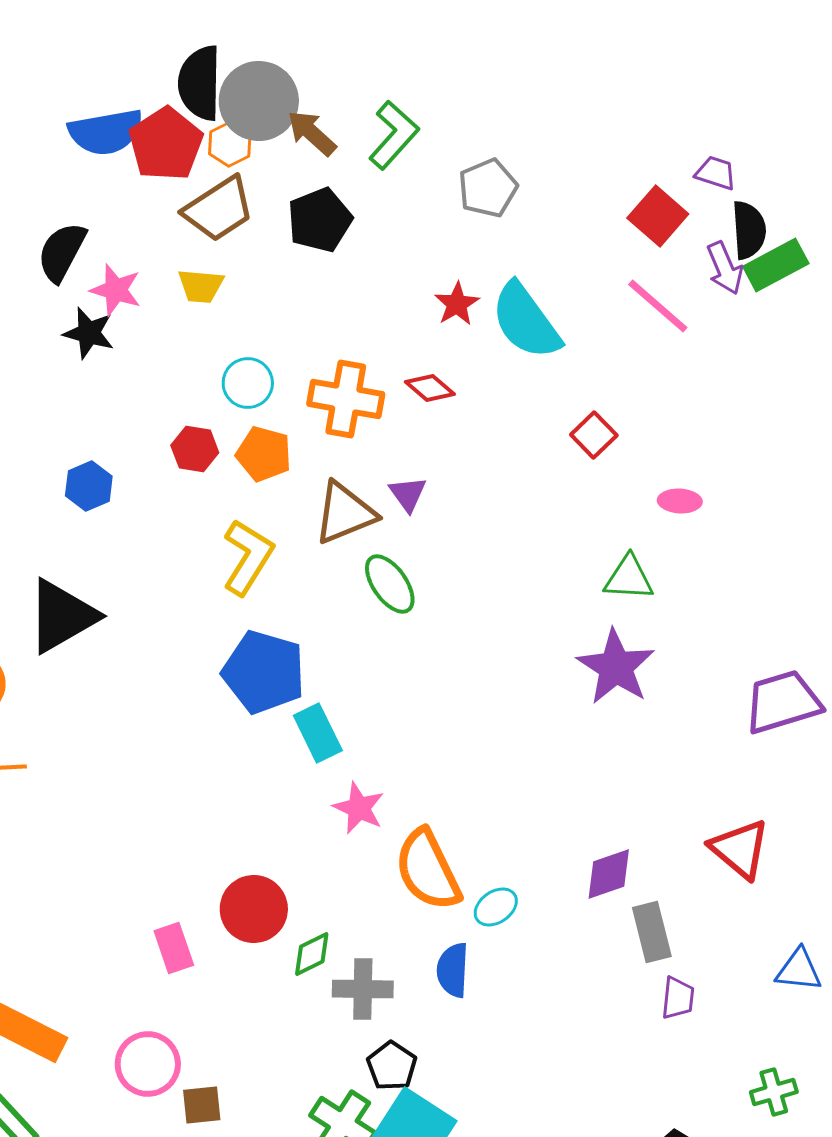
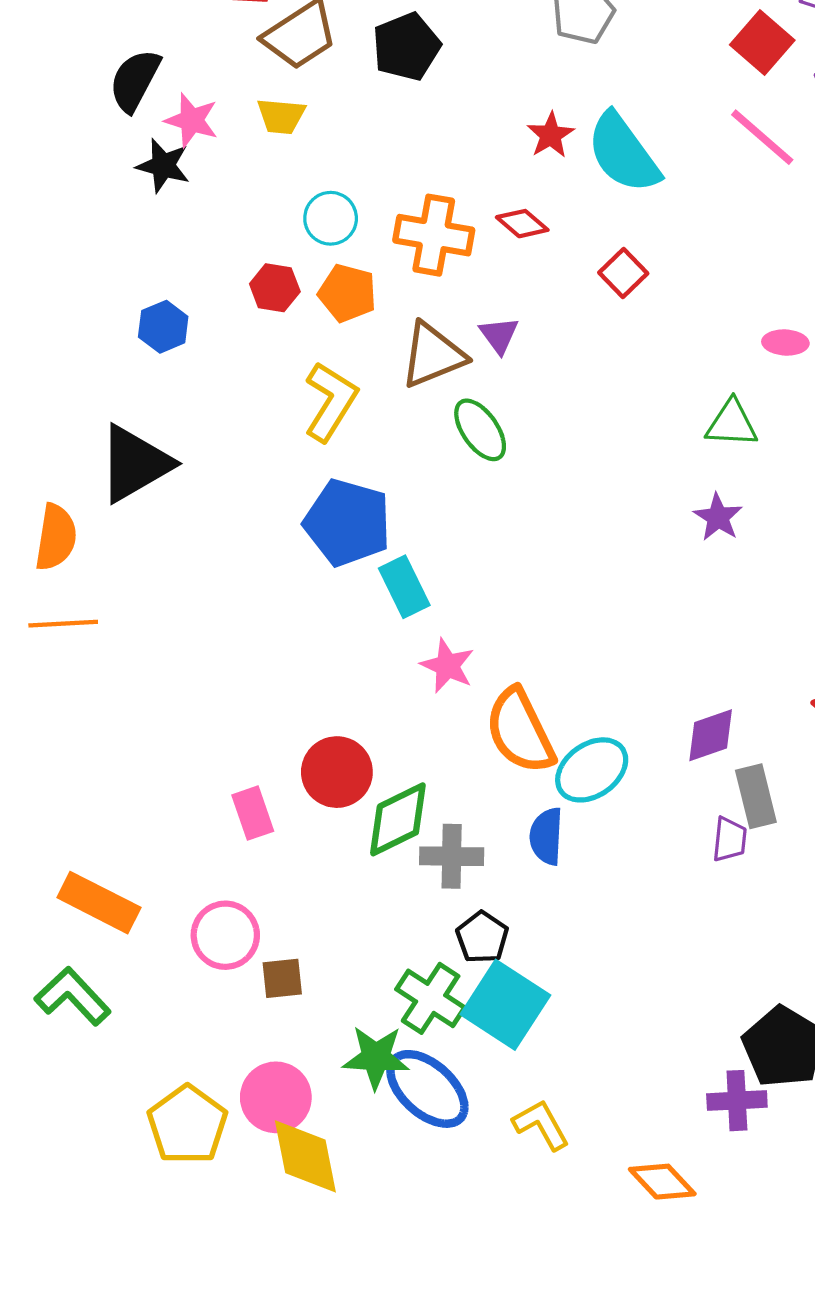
red square: (594, 435) -> (623, 273), moved
purple star: (616, 667) -> (718, 517), size x0.6
cyan ellipse: (496, 907) -> (592, 770), size x1.6
green diamond: (312, 954) -> (398, 819), size x1.6
purple trapezoid: (678, 998) -> (730, 839), moved

